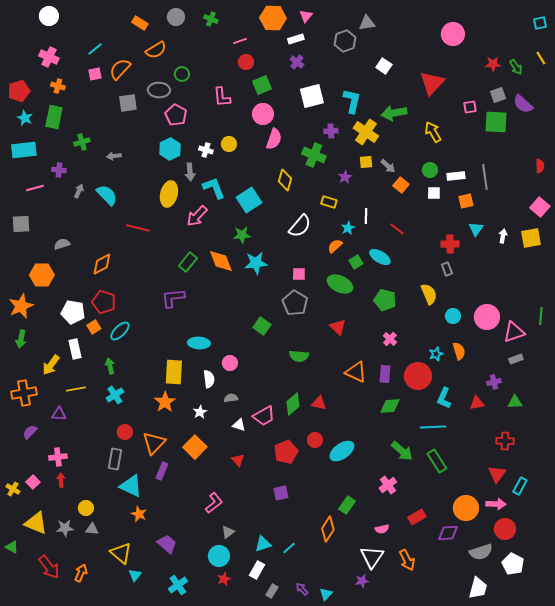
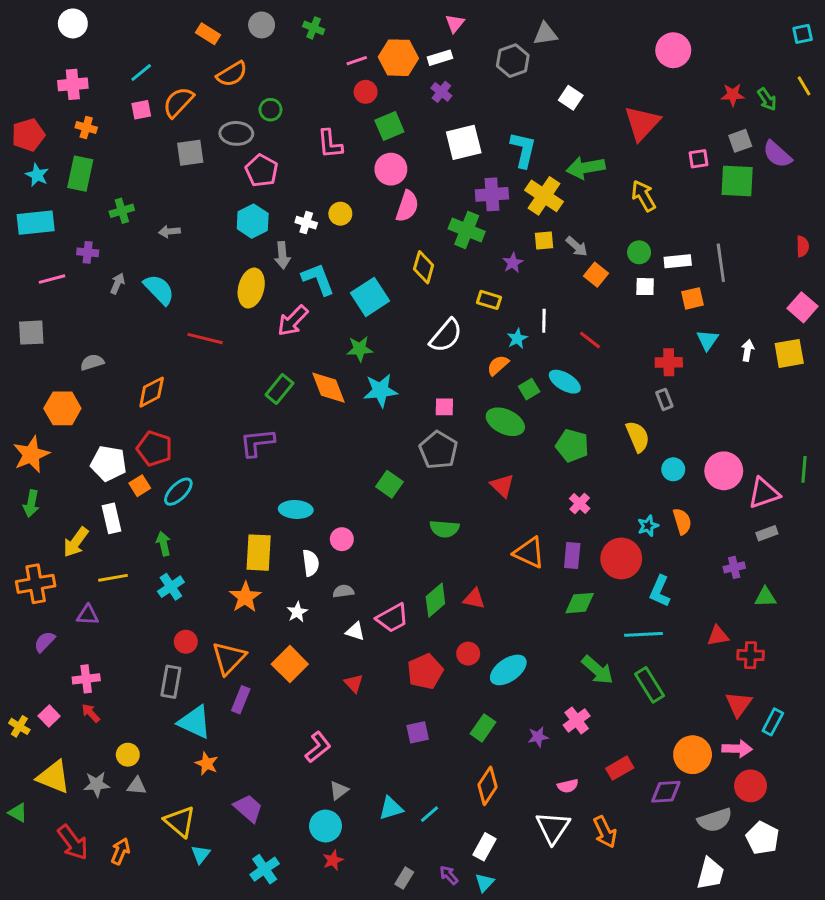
orange hexagon: (273, 18) -> (398, 58), moved
pink cross: (49, 57) -> (73, 84), turned -30
purple cross: (331, 131) -> (492, 194), size x1.5
red triangle: (477, 403) -> (718, 636), moved
red arrow: (61, 480) -> (91, 713), turned -40
green rectangle: (347, 505) -> (483, 728), moved
white rectangle: (257, 570) -> (485, 847), moved
purple star: (362, 581) -> (538, 737), moved

